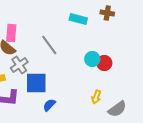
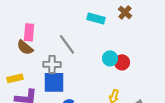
brown cross: (107, 13) -> (125, 12), turned 32
gray cross: (19, 65) -> (52, 64), moved, turned 36

